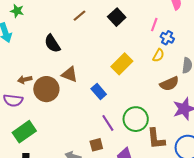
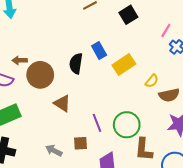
black semicircle: (52, 44) -> (76, 64), moved, turned 30
yellow semicircle: (158, 55) -> (152, 81), moved
brown triangle: (69, 74) -> (62, 103), moved
blue rectangle: (99, 92) -> (99, 51), moved

